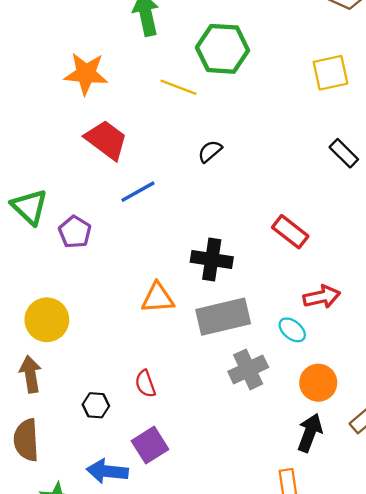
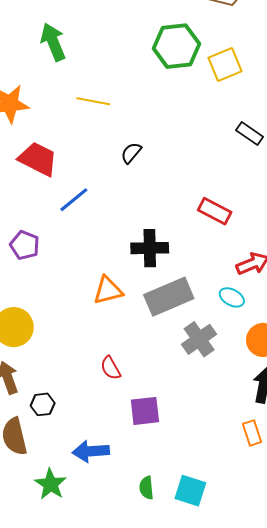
green hexagon: (222, 49) -> (176, 46), moved
black hexagon: (96, 405) -> (43, 404), moved
purple square: (150, 445) -> (145, 411), moved, turned 36

